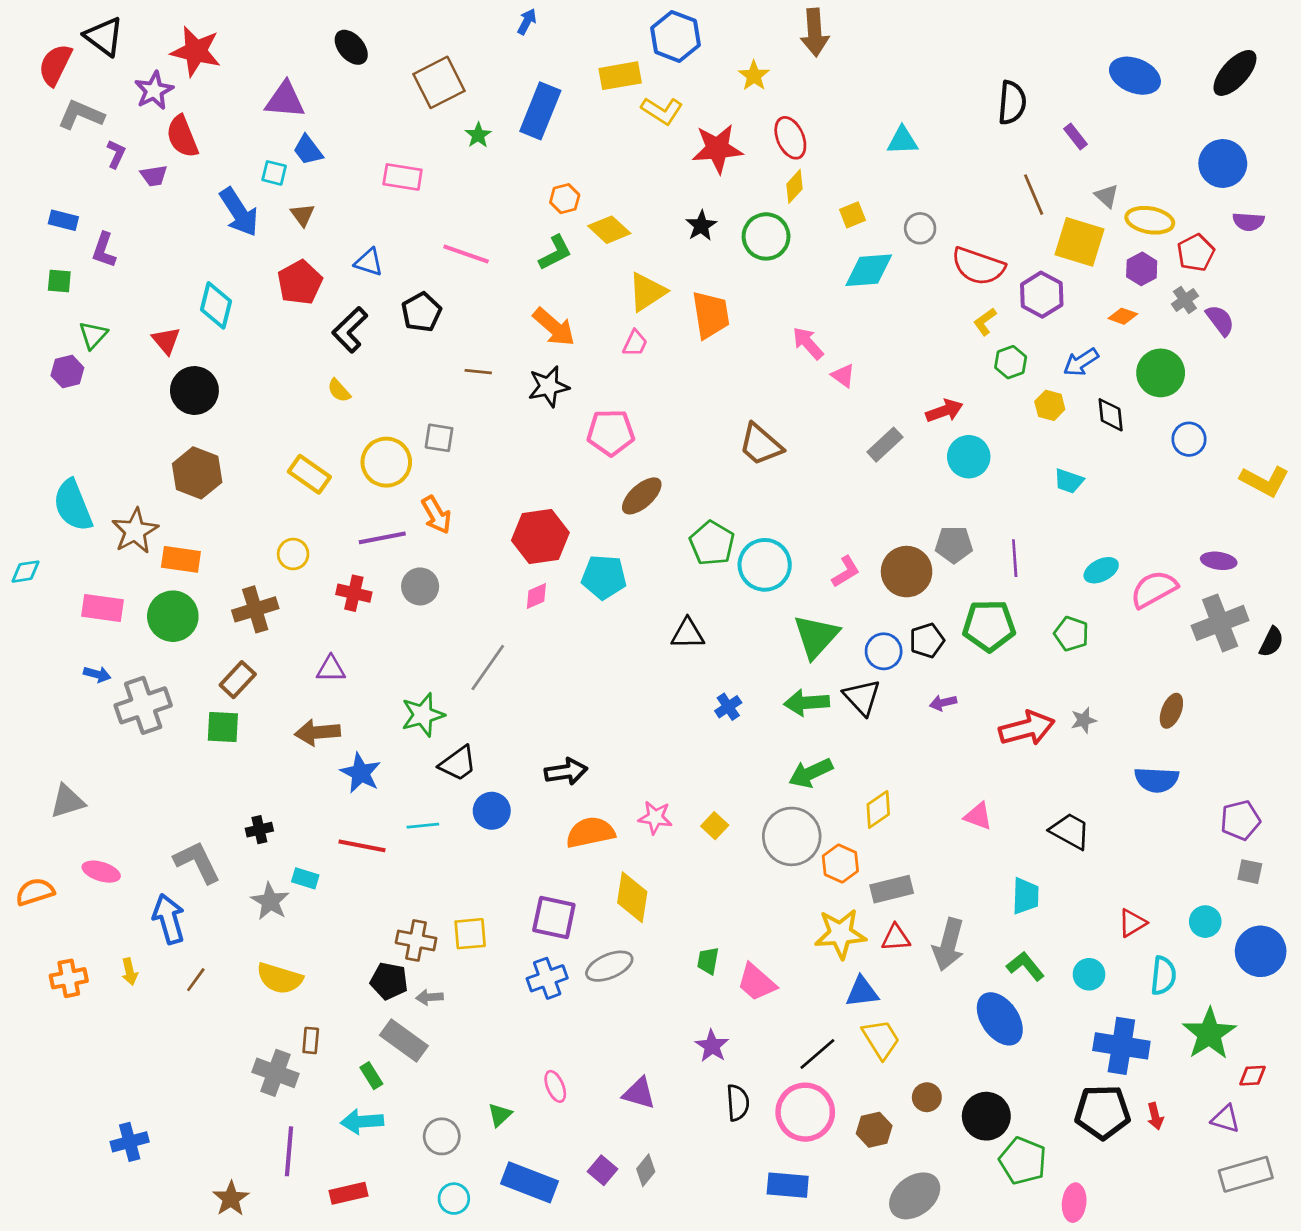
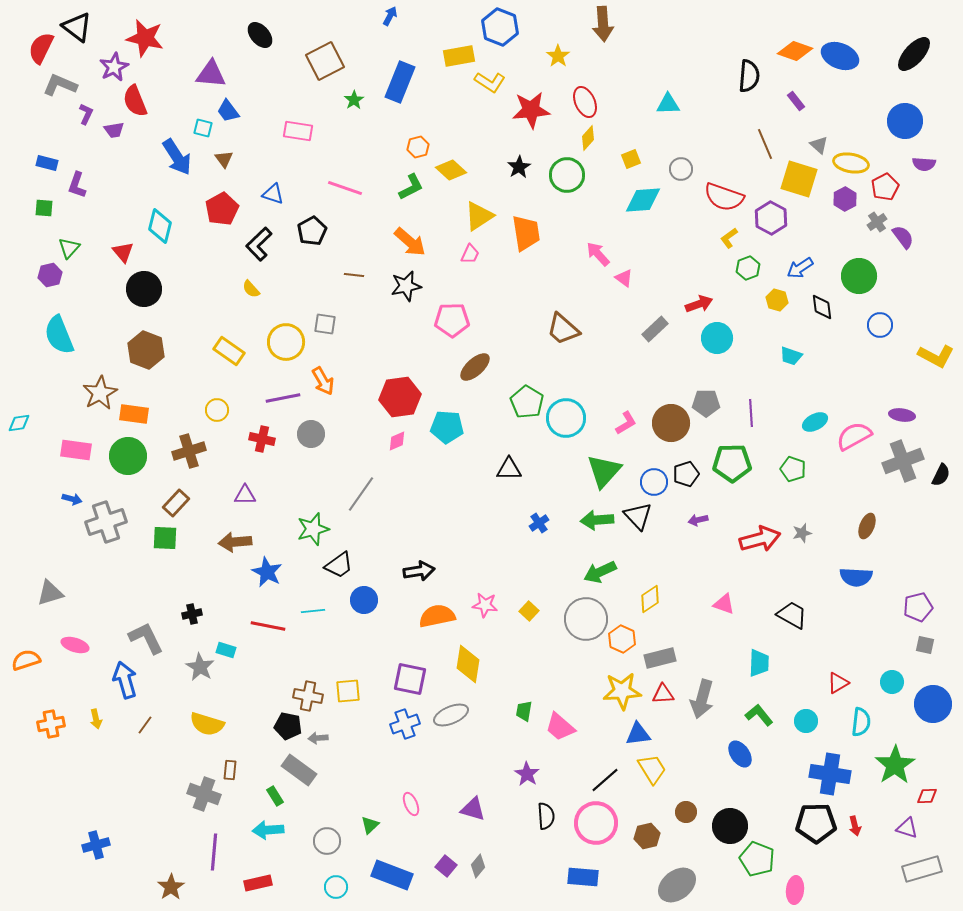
orange diamond: (1123, 316) -> (795, 51), moved, size x1.6
cyan semicircle: (73, 505) -> (59, 335), moved
blue ellipse: (1000, 1019) -> (740, 754), size x0.7

